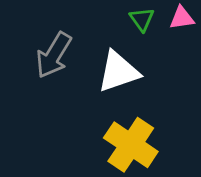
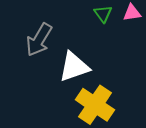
white triangle: (118, 72) -> (74, 67), moved

